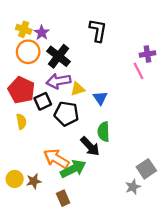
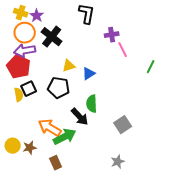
purple cross: (147, 54) -> (112, 35), moved
purple arrow: (59, 81) -> (25, 51), moved
blue triangle: (100, 98) -> (89, 74), turned 32
black square: (43, 101) -> (29, 89), moved
gray square: (146, 169) -> (123, 125), moved
gray star: (133, 187) -> (118, 162), moved

